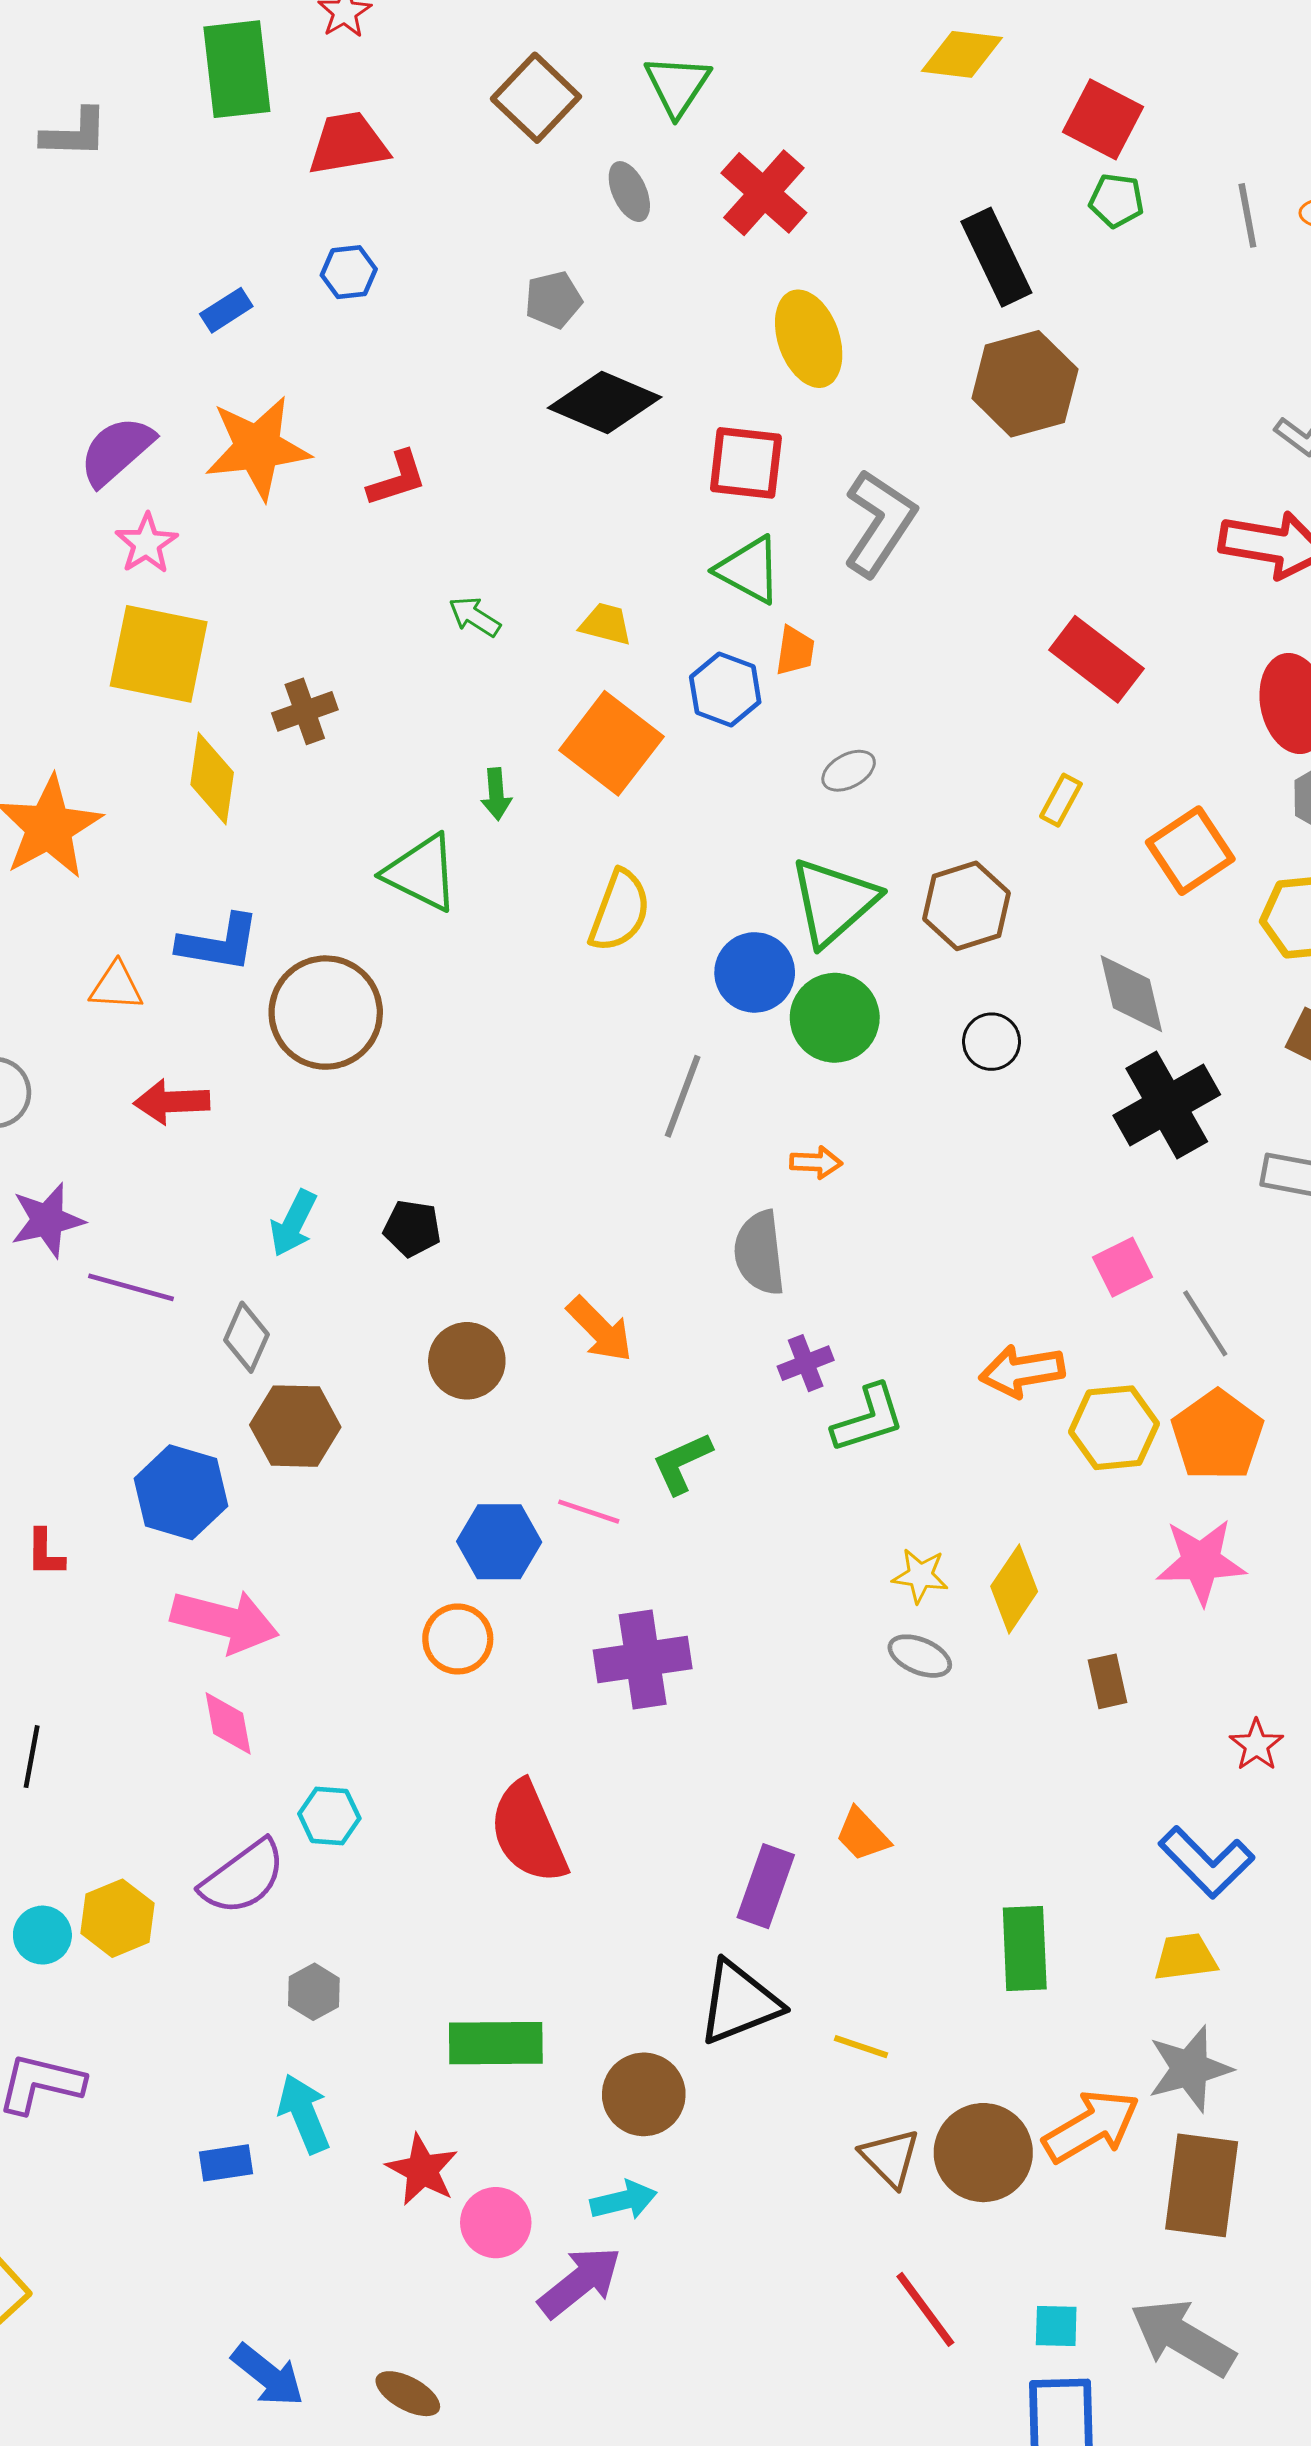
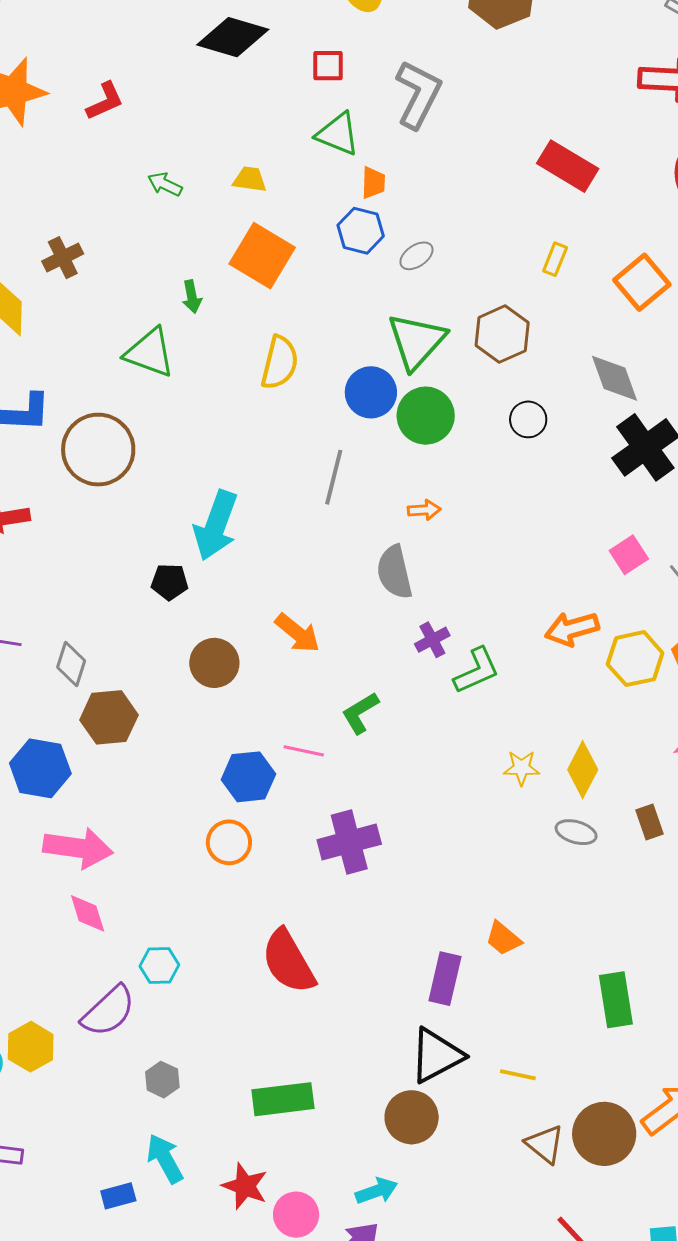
red square: (746, 463) -> (328, 66), size x0.7
blue hexagon: (725, 689) -> (361, 231), moved
cyan arrow: (293, 1223) -> (216, 526), moved, size x1.6
gray ellipse: (920, 1656) -> (576, 832), moved
brown circle: (644, 2094) -> (412, 1117), moved

